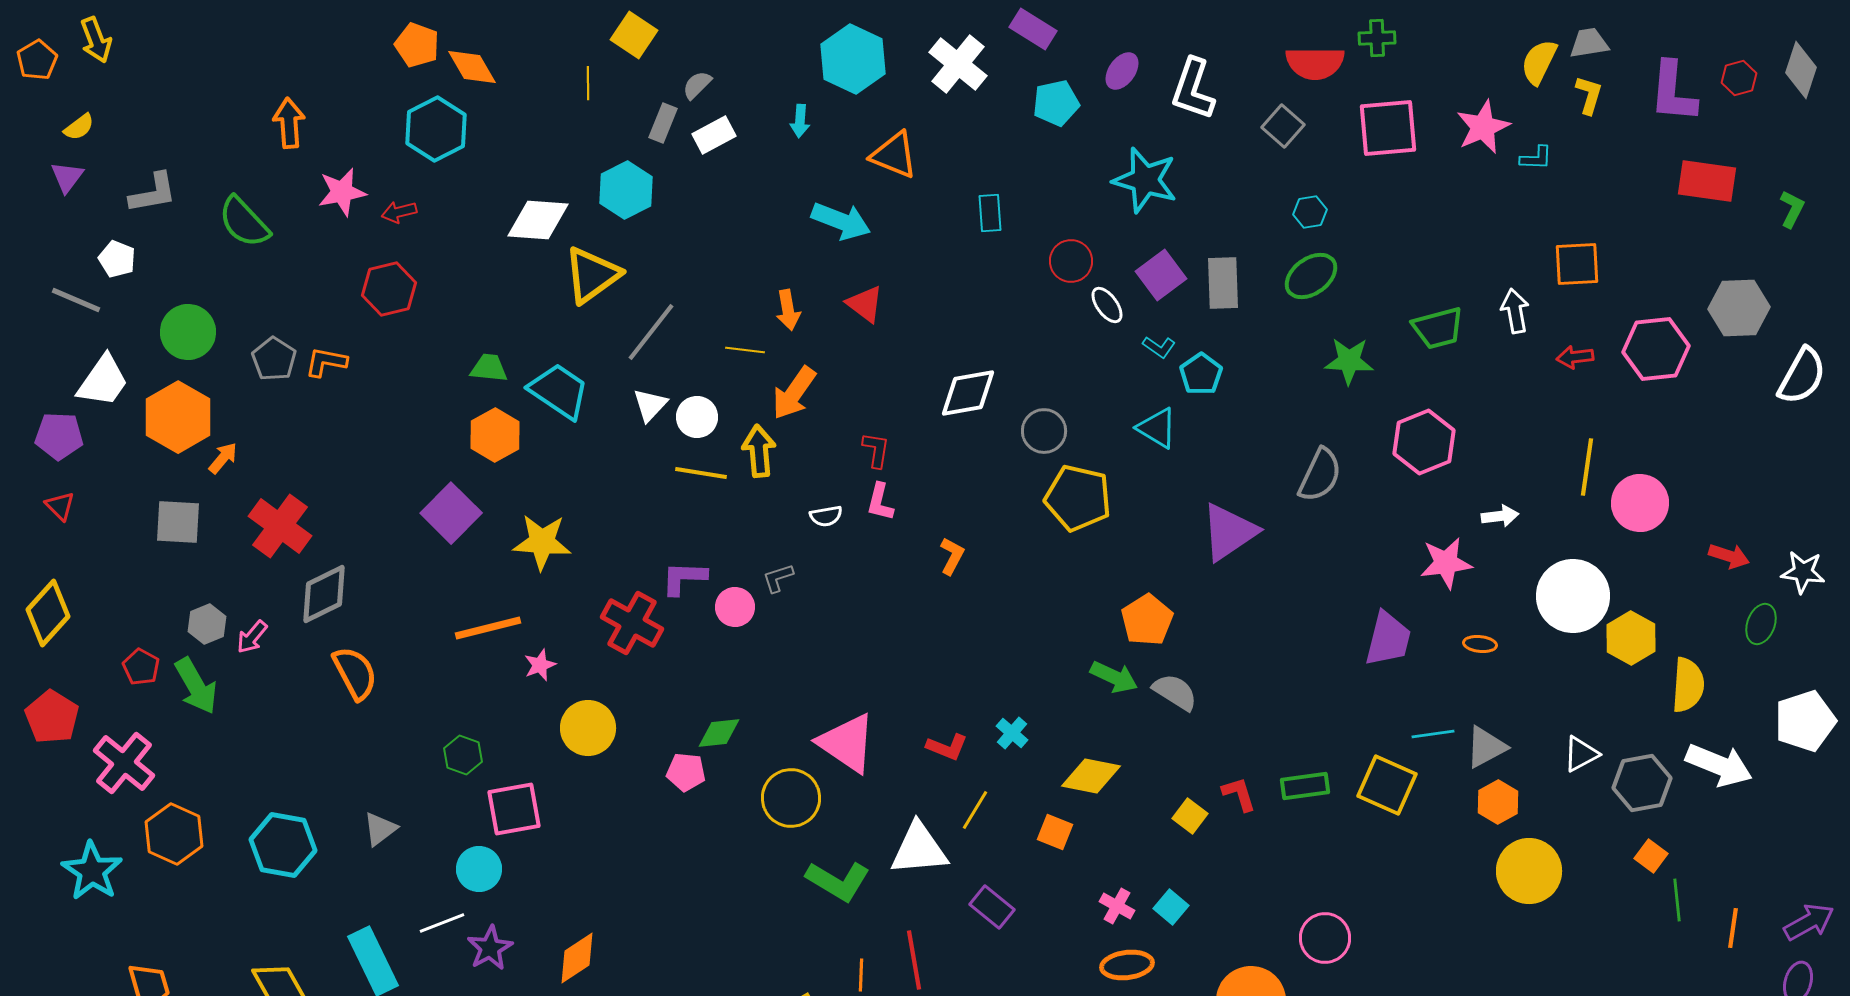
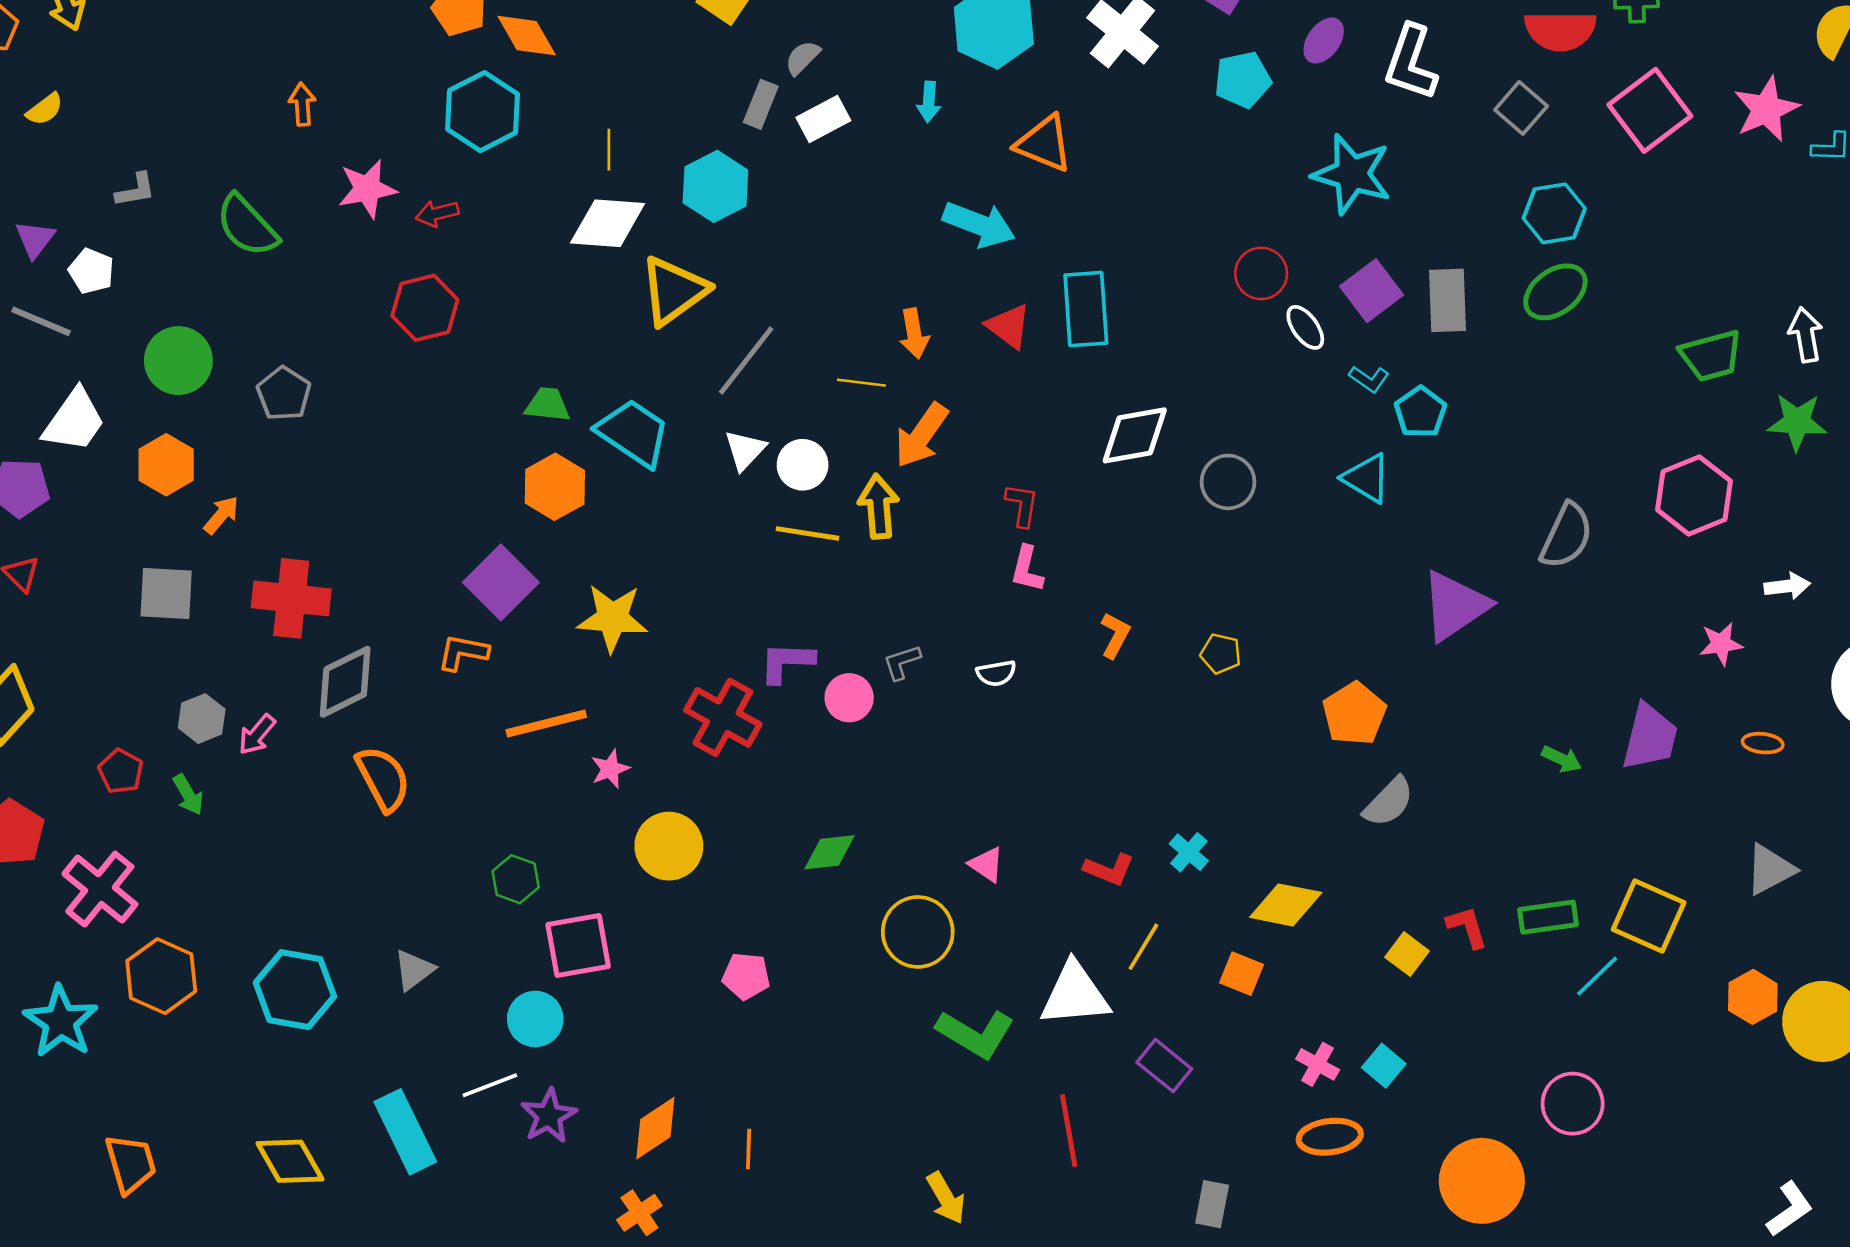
yellow line: (588, 83) -> (609, 150), moved
orange arrow: (289, 123) -> (302, 104), size x0.7
pink square: (1388, 128) -> (1650, 110), turned -32
purple triangle: (67, 177) -> (35, 239), moved
gray L-shape: (153, 193) -> (135, 190), size x0.7
cyan hexagon: (1310, 212) -> (1554, 213), size x1.5
cyan rectangle: (990, 213) -> (1086, 309), moved, size x1.6
green star: (1349, 361) -> (1797, 422), moved
orange L-shape: (326, 362) -> (463, 652), moved
orange hexagon: (178, 417) -> (166, 465), size x0.7
yellow pentagon: (1078, 498) -> (1221, 654), moved, size x0.5
white semicircle: (826, 516) -> (996, 673), moved
red cross: (280, 526) -> (291, 598), turned -30
pink star: (1446, 563) -> (1721, 644), size x0.7
green arrow: (1114, 677) -> (1562, 759), moved, size x0.7
green arrow: (196, 686) -> (188, 795), size x0.6
gray semicircle: (1175, 692) -> (1389, 802), turned 102
cyan line: (1433, 734) -> (1597, 976), moved, turned -36
pink triangle: (847, 743) -> (986, 864), size x0.5
pink pentagon: (686, 772) -> (746, 976), moved
orange hexagon: (1498, 802) -> (1753, 997), moved
orange line: (861, 975) -> (749, 1149), moved

